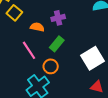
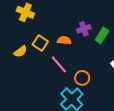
yellow square: (14, 13) -> (40, 43), moved
green rectangle: (57, 44) -> (102, 35), moved

